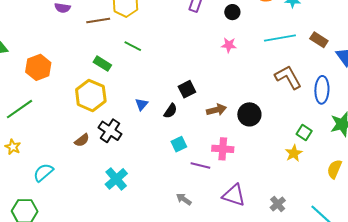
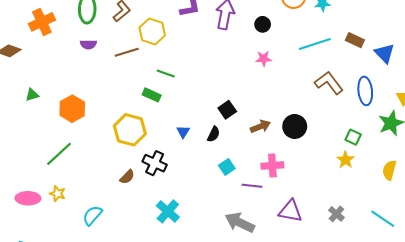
green rectangle: (102, 64) -> (152, 95), moved
gray arrow: (184, 199) -> (240, 222), size x1.8

